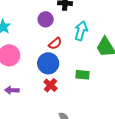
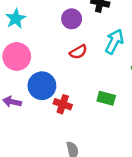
blue circle: (48, 63) -> (42, 86), moved
red cross: (50, 85) -> (63, 104), turned -32

